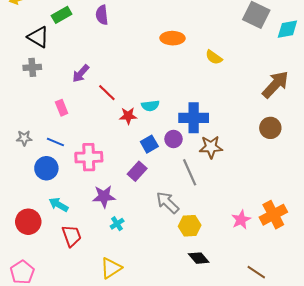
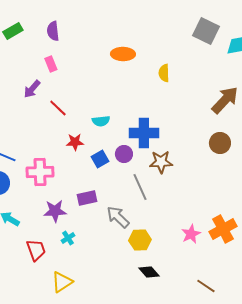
yellow semicircle: (214, 57) -> (164, 73), turned 54
pink rectangle: (62, 108) -> (51, 64), moved
red star: (128, 116) -> (75, 142), moved
purple rectangle: (137, 171) -> (87, 198), moved, turned 36
red trapezoid: (72, 236) -> (36, 250), moved

